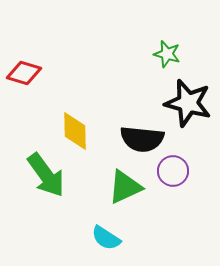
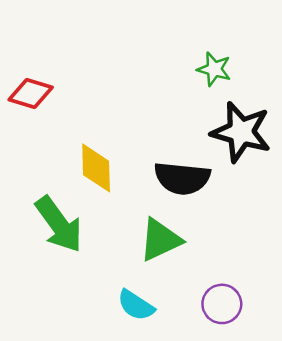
purple circle: (173, 171) -> (222, 304), moved

